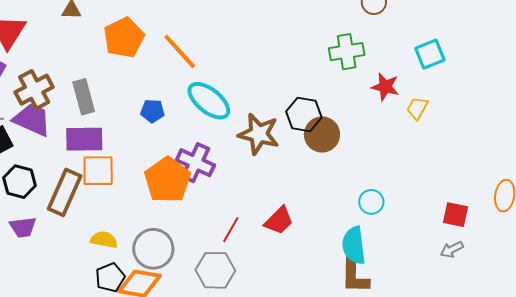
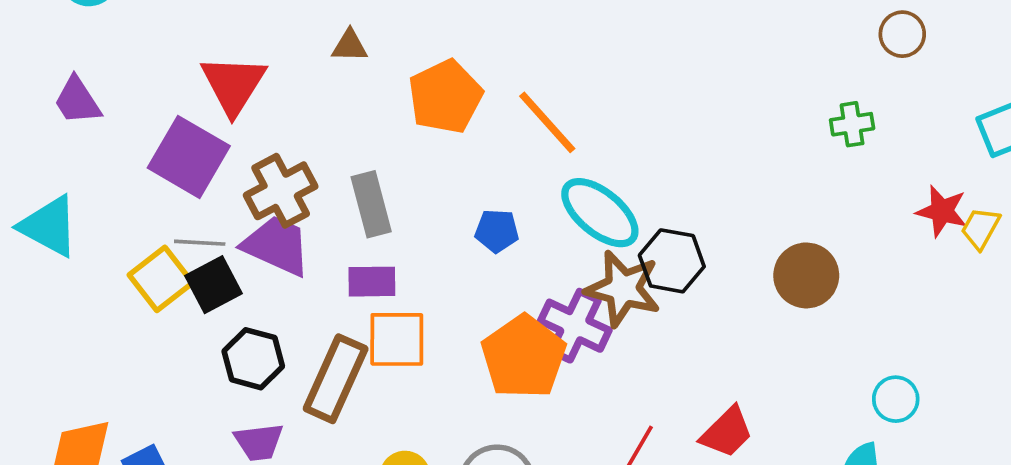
green cross: (347, 52) -> (852, 124), size x0.7
red star: (385, 87) -> (942, 211), moved
black hexagon: (304, 115) -> (672, 261), moved
brown star: (259, 134) -> (623, 289), moved
purple rectangle: (84, 139) -> (372, 282), size x0.7

